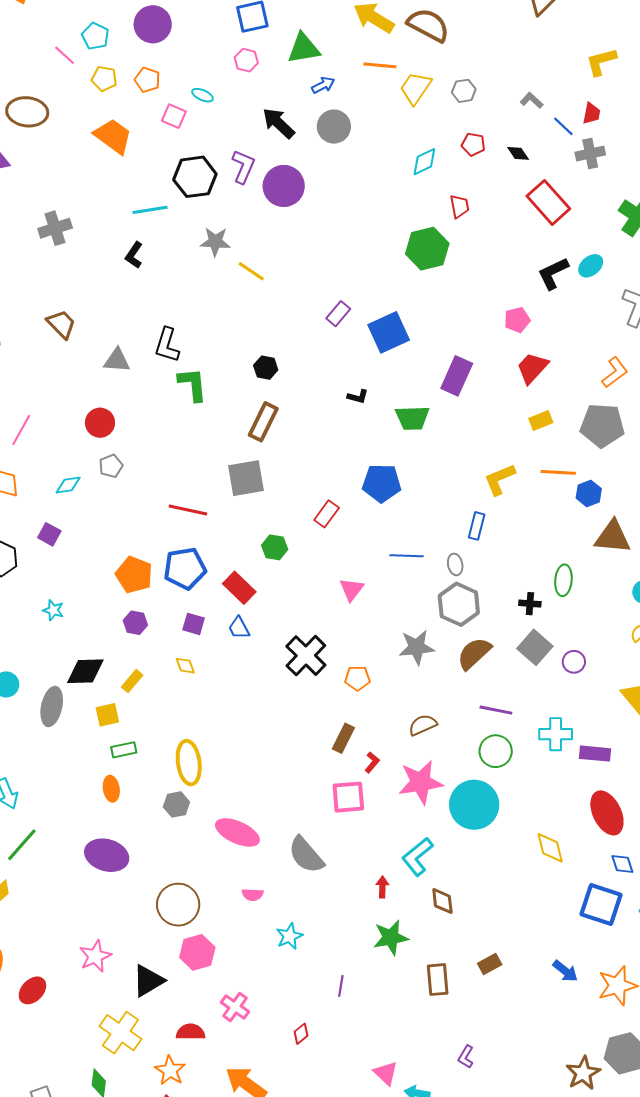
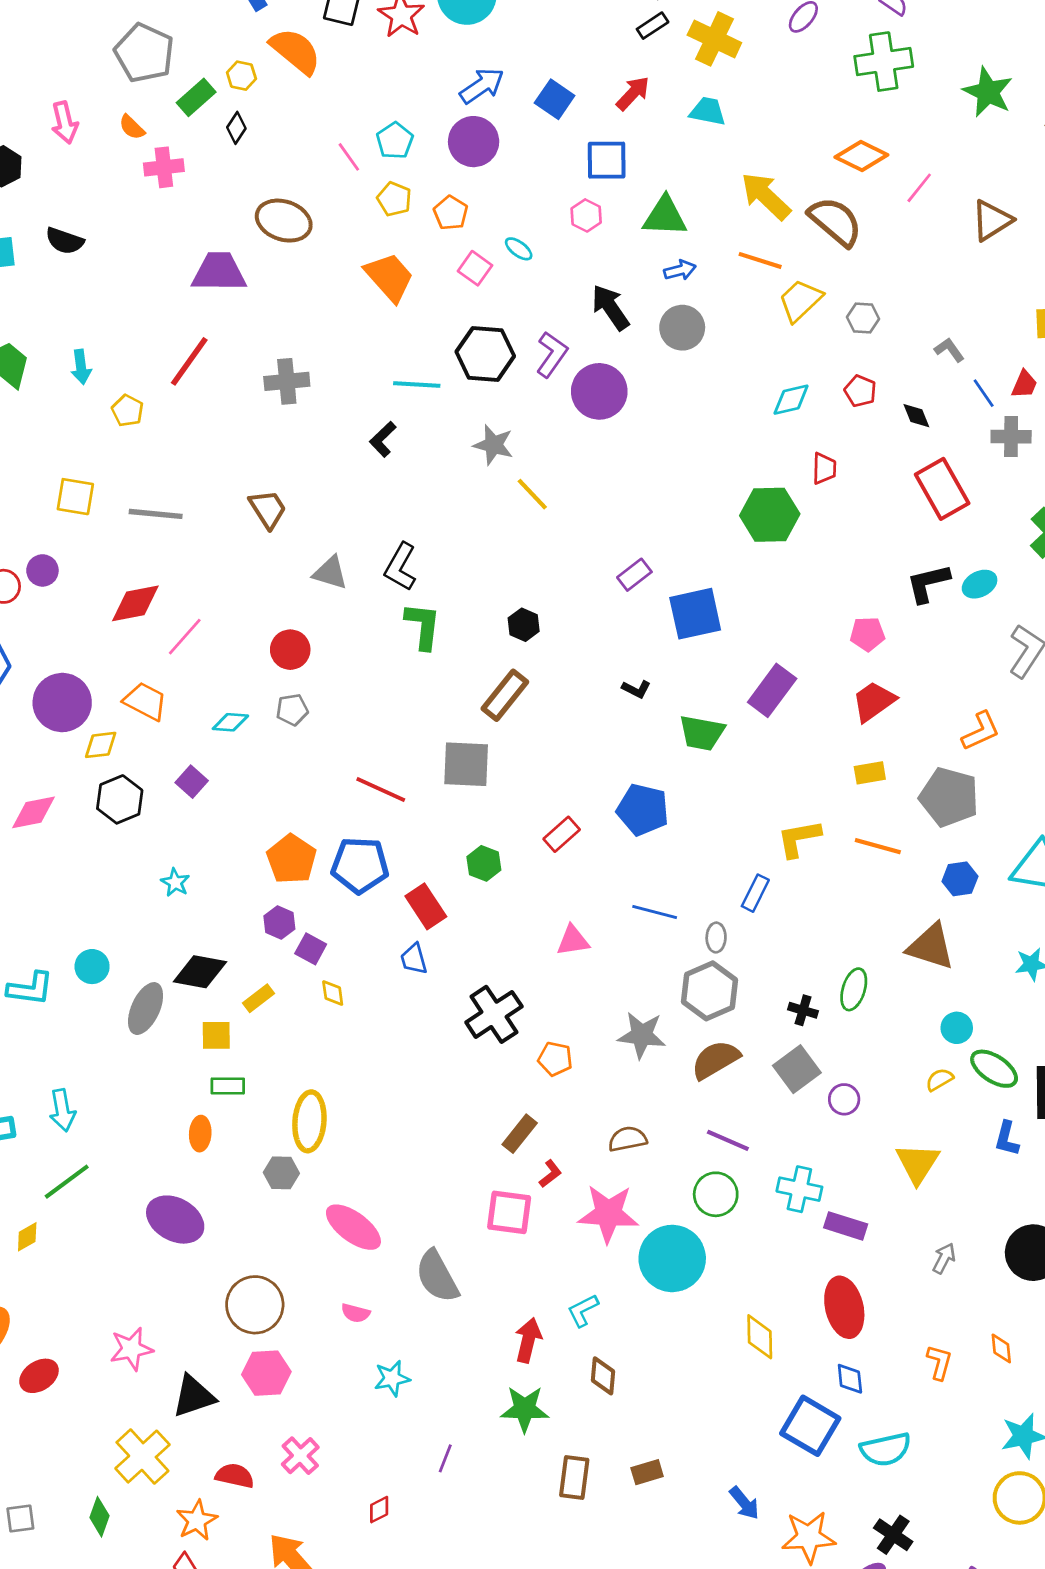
blue hexagon: (589, 493) -> (960, 879), moved
pink triangle: (352, 589) -> (573, 941), turned 32
purple square: (194, 624) -> (311, 949), moved
cyan L-shape: (417, 857) -> (583, 1310), size x0.7
red arrow: (382, 887) -> (528, 1340), size x1.5

